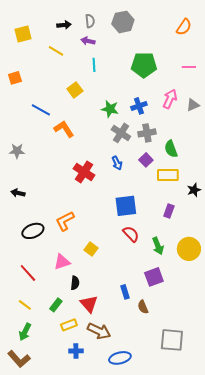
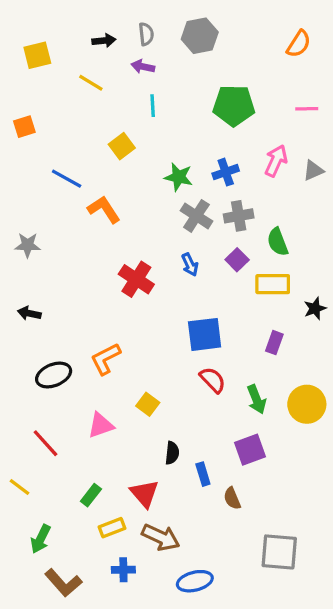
black semicircle: (75, 283) -> (172, 453), moved
yellow line: (25, 305) -> (19, 487), moved
brown L-shape: (19, 359) -> (63, 583), moved

